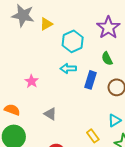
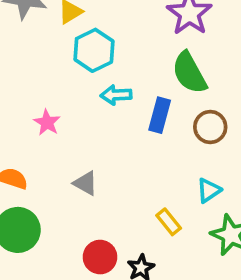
cyan hexagon: (73, 41) -> (94, 50), moved
green semicircle: (107, 59) -> (189, 73), size x1.6

